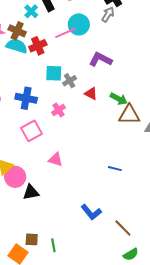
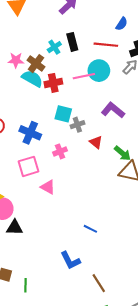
pink triangle: (56, 160) -> (48, 187), moved
blue line: (115, 169) -> (90, 229), moved

